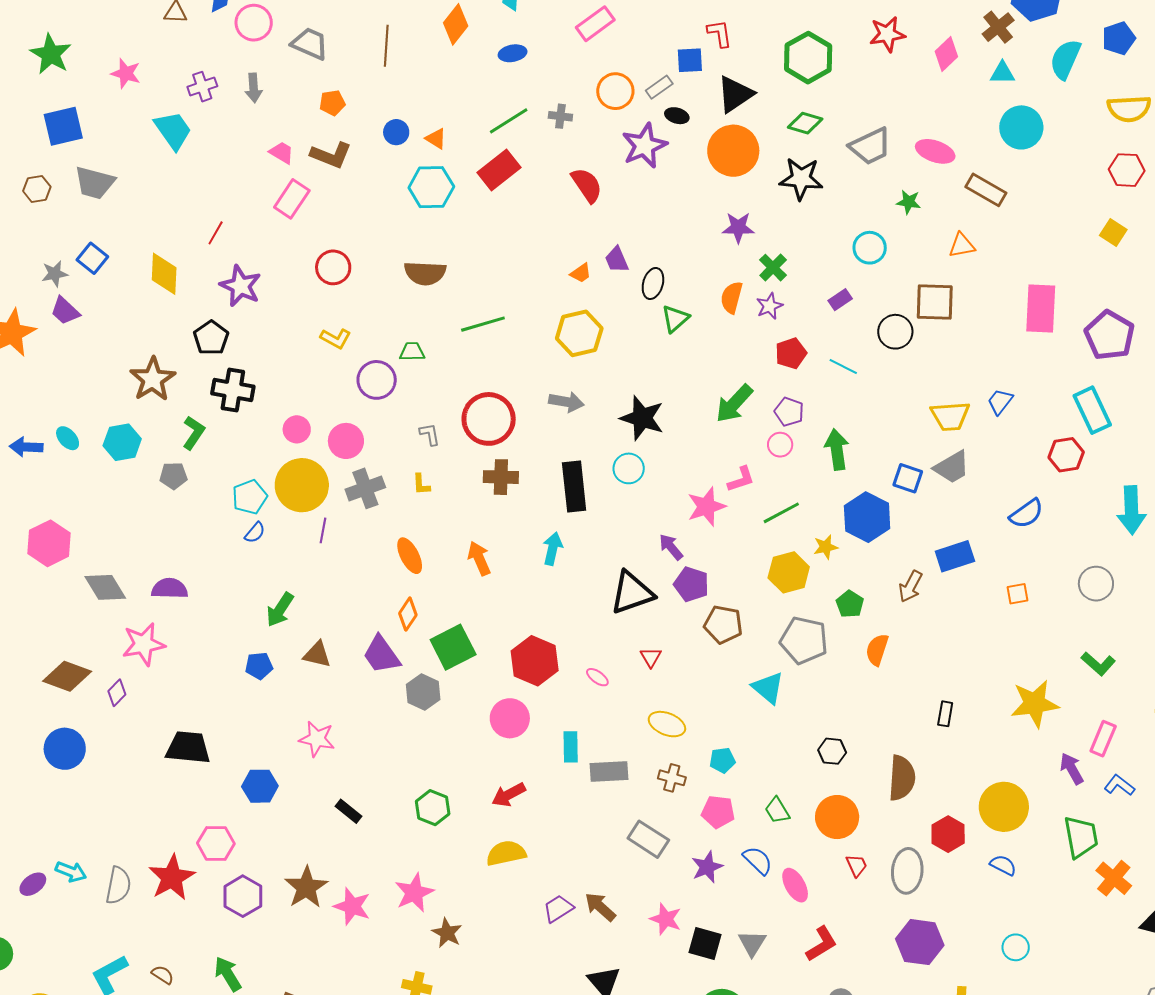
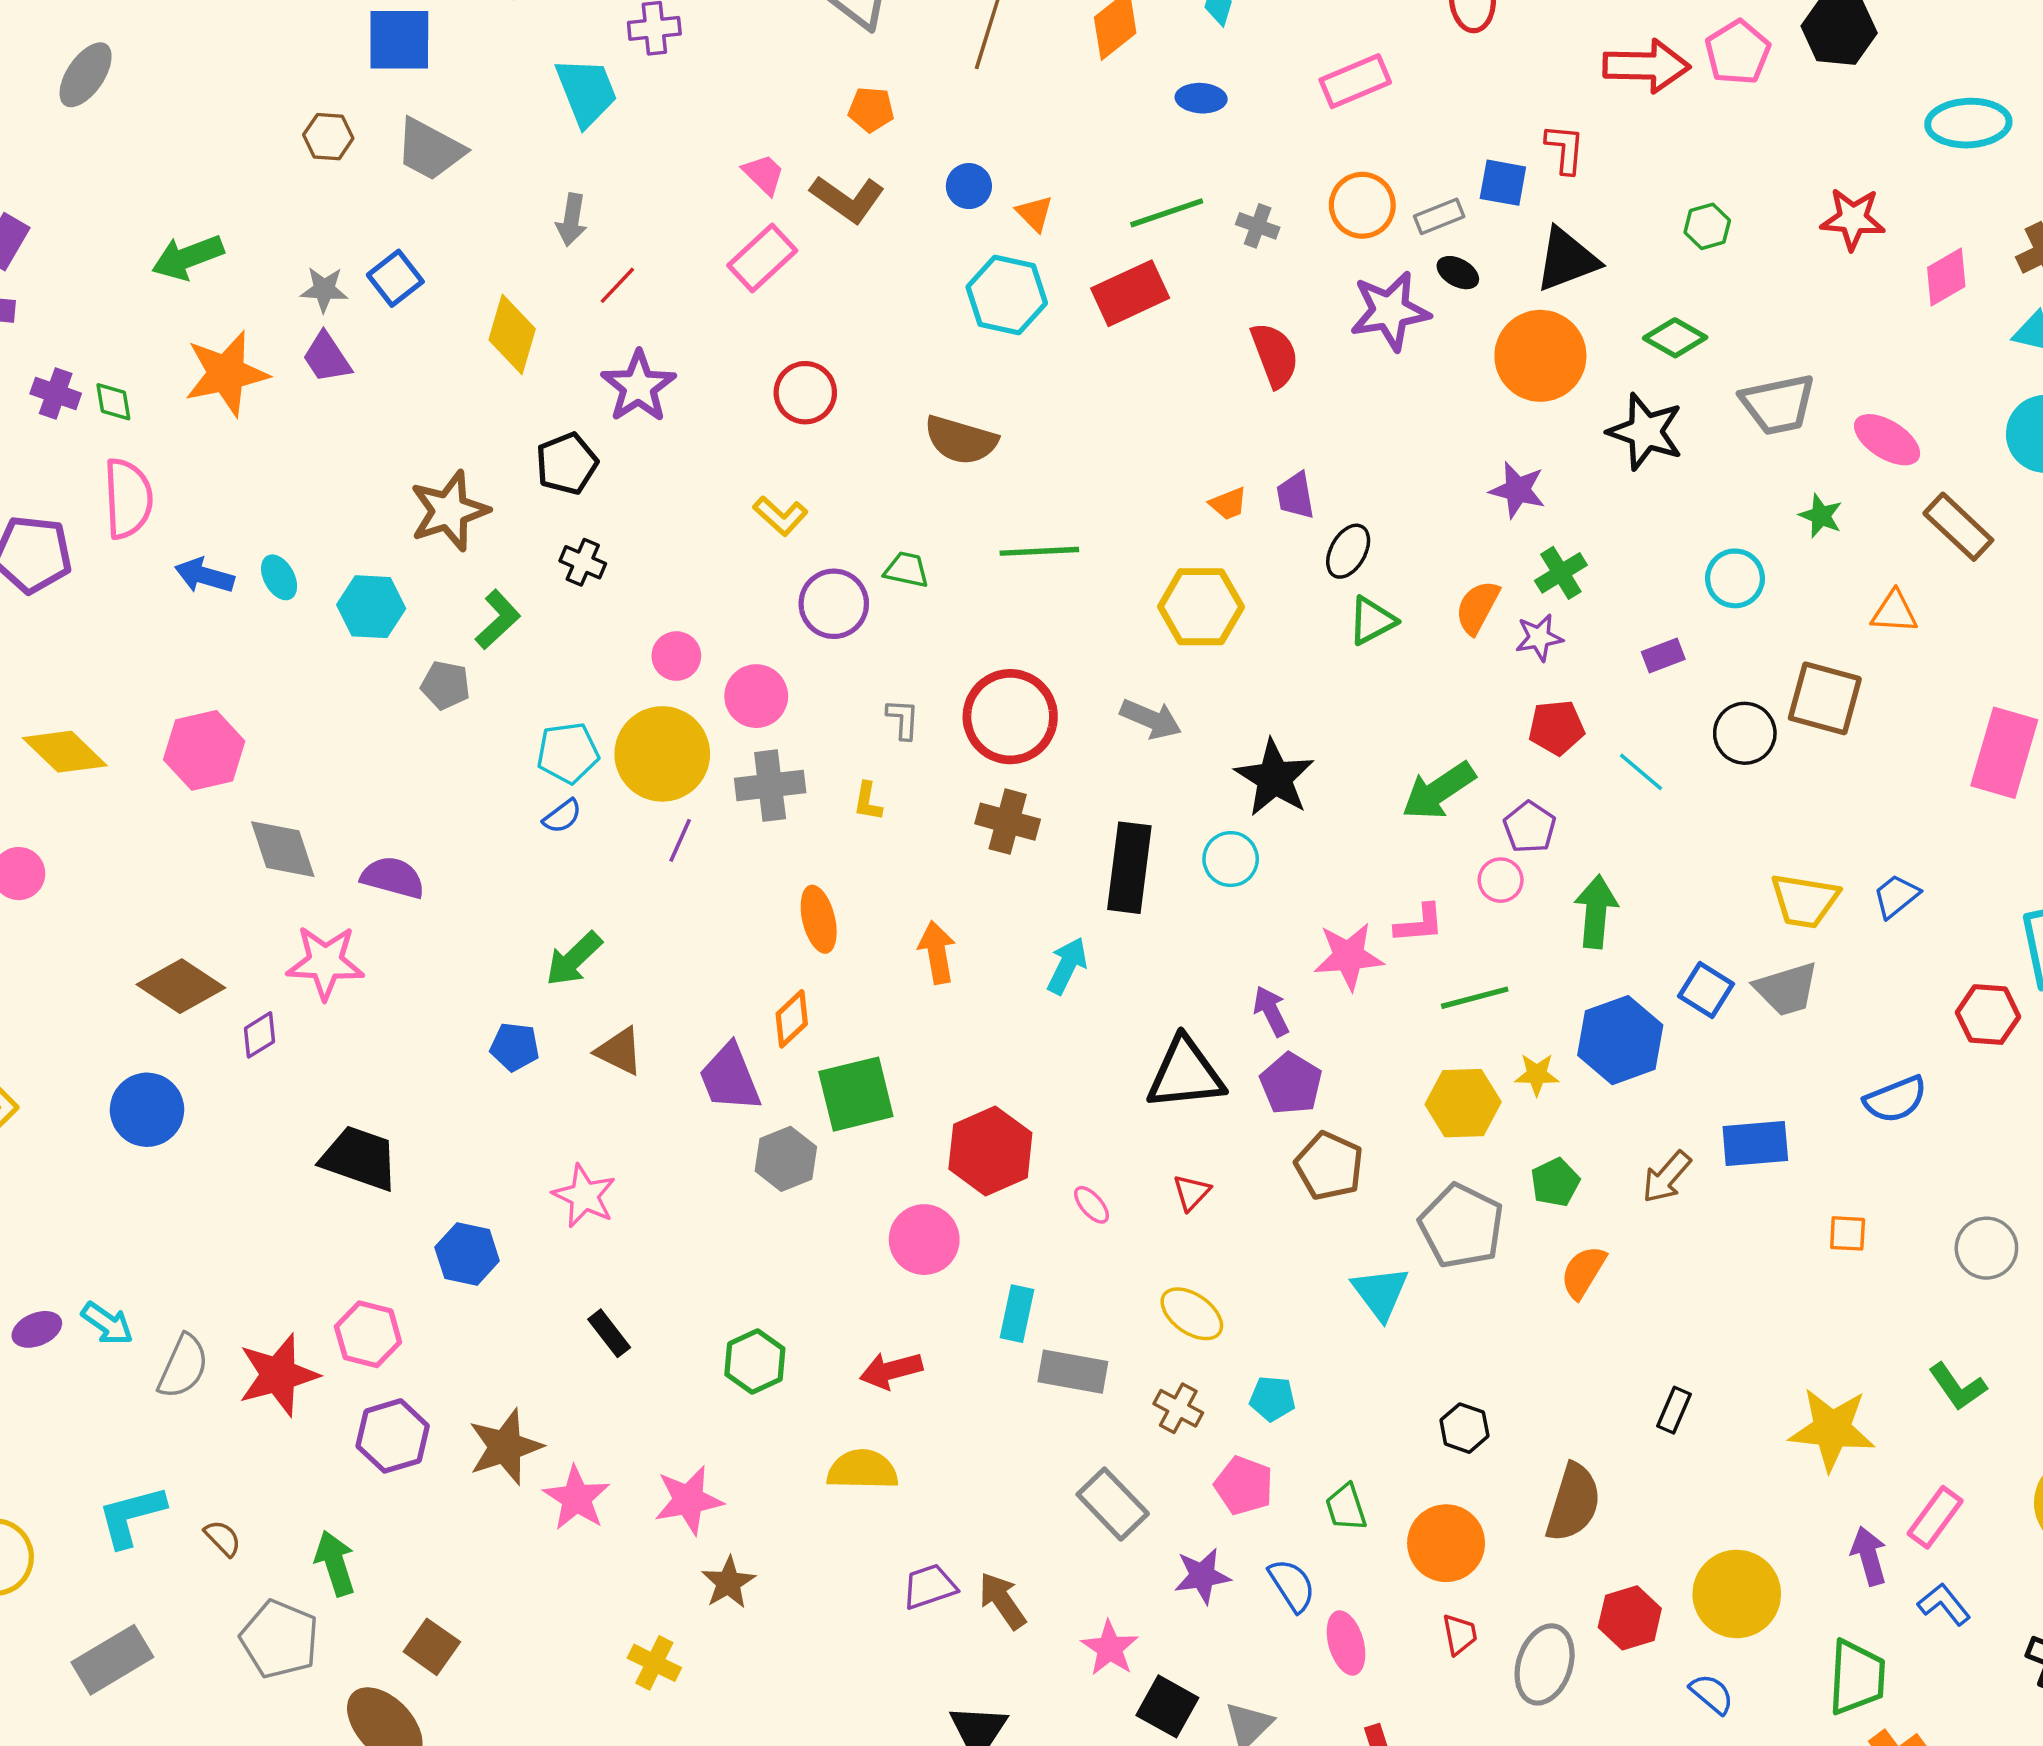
green hexagon: (808, 58) -> (1707, 226), size x0.5
gray arrow: (254, 88) -> (571, 220), moved
black cross: (233, 390) -> (583, 562), size x0.6

